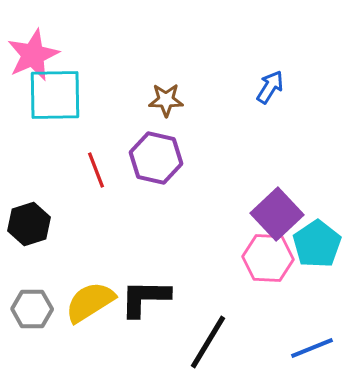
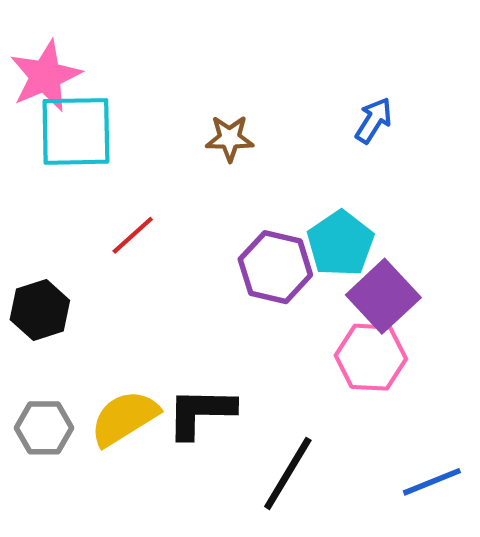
purple hexagon: (156, 158) -> (275, 267), moved
red line: (96, 170) -> (133, 235), turned 69
cyan pentagon: (317, 244) -> (340, 244), moved

